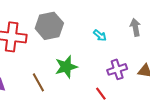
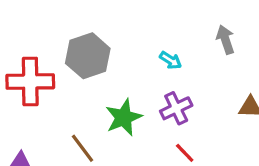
purple cross: (117, 69) -> (176, 108), moved

